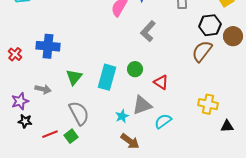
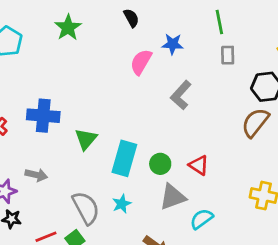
green circle: (135, 69) -> (160, 164), moved
green triangle: (74, 77) -> (86, 139), moved
cyan star: (122, 116) -> (122, 204), moved

